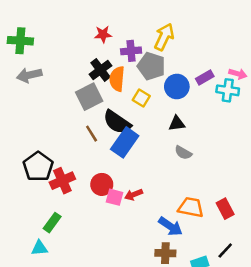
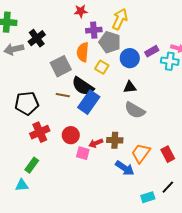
red star: (103, 34) -> (81, 11), moved
black cross: (100, 70) -> (37, 38), moved
brown line: (92, 134) -> (63, 95), turned -48
gray semicircle: (183, 153) -> (135, 110), size x1.5
black pentagon: (38, 167) -> (27, 103), moved, turned 30
pink square: (114, 197) -> (83, 153), moved
orange trapezoid: (191, 207) -> (141, 153), turned -65
brown cross: (165, 253) -> (115, 140), moved

